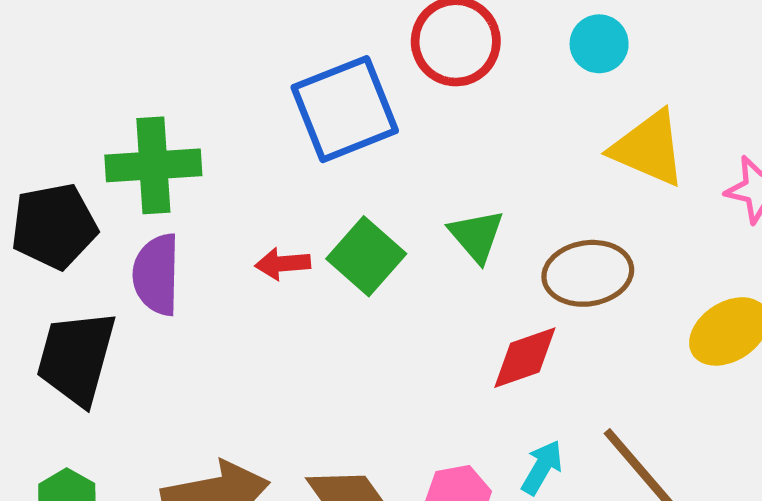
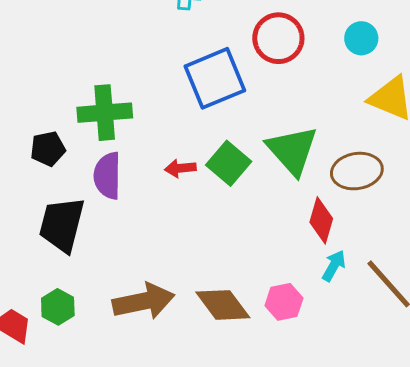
black pentagon: (54, 226) -> (48, 149), size x0.7
green triangle: (477, 236) -> (292, 150), size x1.6
red diamond: (525, 358) -> (321, 220), turned -54
cyan arrow: (542, 467) -> (334, 266), moved

